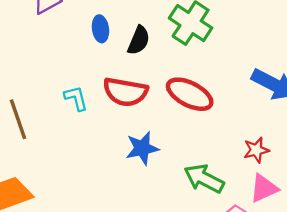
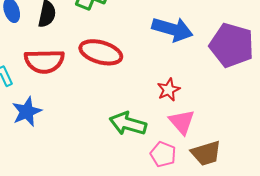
blue star: (142, 148) -> (27, 112), moved
pink triangle: (264, 188) -> (182, 122), turned -36

